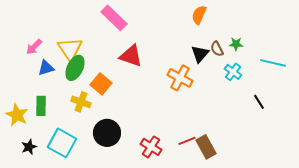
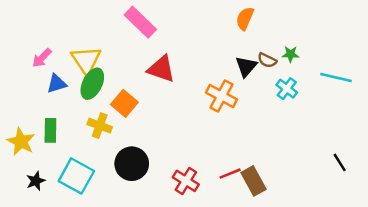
brown semicircle: (217, 49) -> (267, 60), turned -35
black line: (259, 102) -> (340, 162), moved

